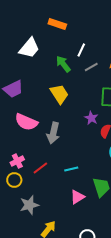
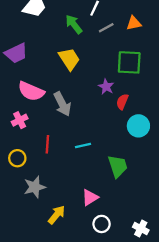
gray arrow: (53, 133) -> (62, 104), turned -40
pink cross: (17, 161) -> (20, 120), moved
red line: (40, 168) -> (47, 144), turned -49
pink triangle: (77, 197) -> (90, 197), moved

